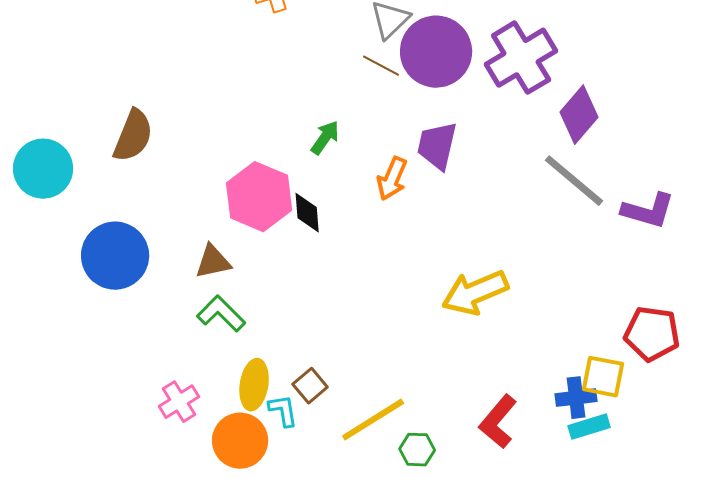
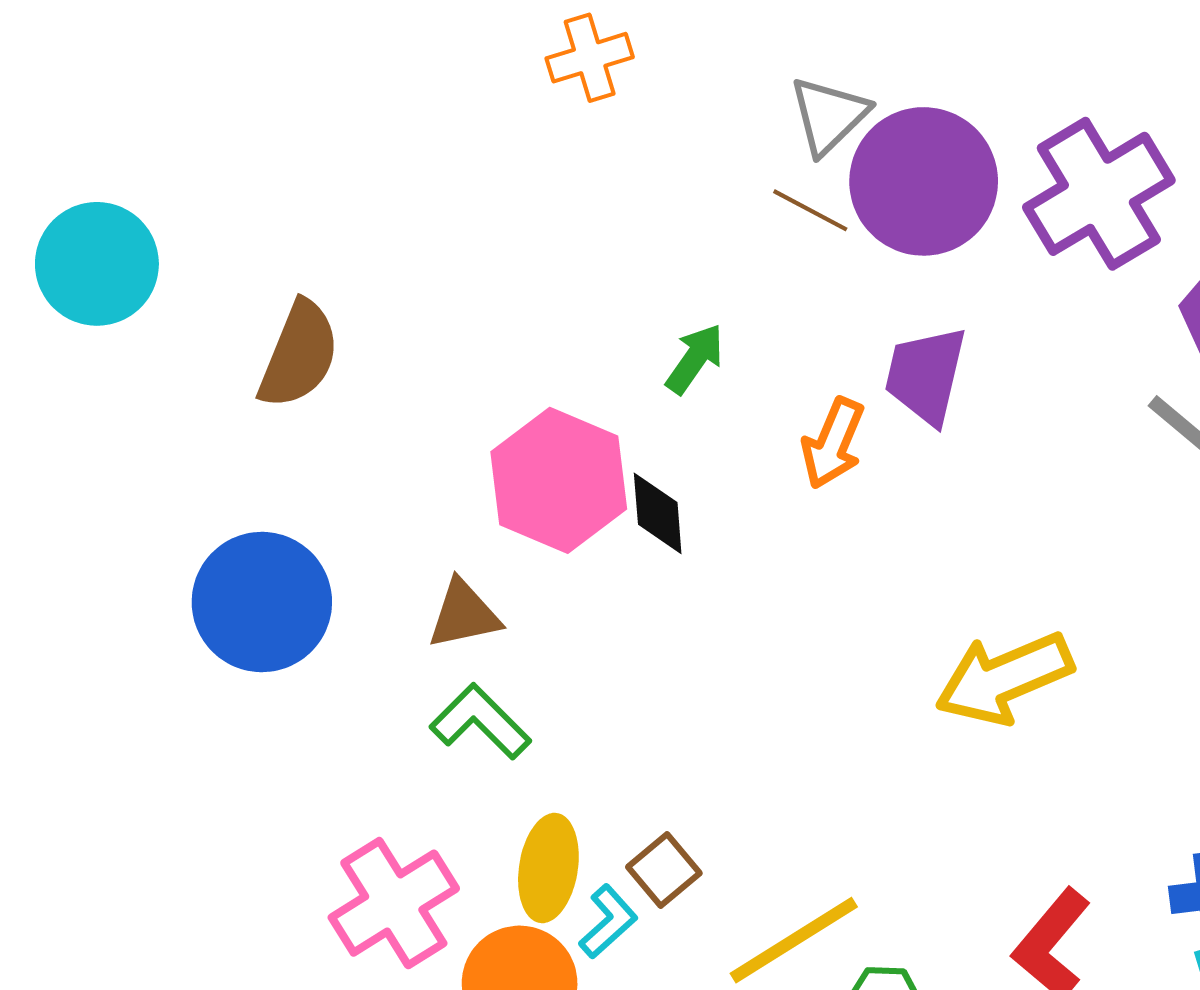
cyan circle: (43, 169) -> (97, 264), moved
pink cross: (179, 402) -> (394, 903), size x1.5
cyan L-shape: (283, 411) -> (608, 922), turned 57

